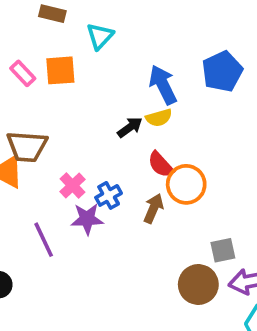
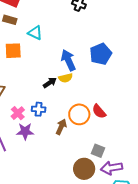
cyan triangle: (100, 36) -> (35, 33), turned -49
red semicircle: (161, 165) -> (99, 111), moved
blue cross: (109, 195) -> (39, 109), moved, turned 32
gray square: (223, 250) -> (98, 151), turned 32

